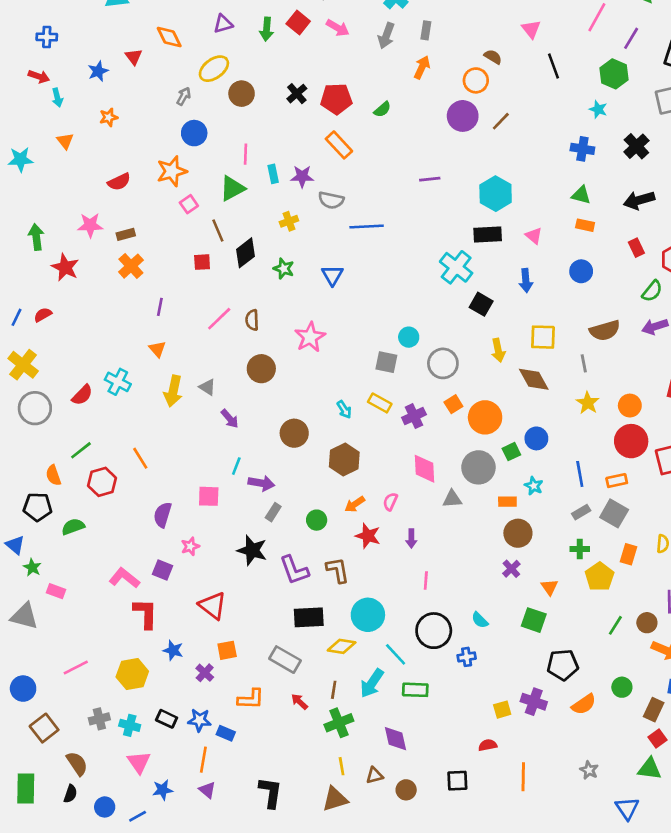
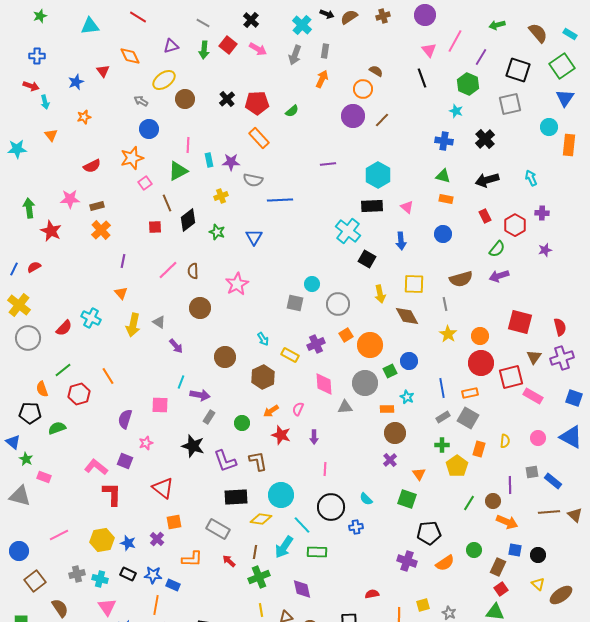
pink triangle: (531, 29) -> (429, 50), moved
gray arrow: (184, 96) -> (141, 101), turned -88
yellow rectangle: (380, 403) -> (290, 355), moved
blue star: (173, 650) -> (128, 543), moved
yellow square: (502, 710) -> (423, 605), moved

